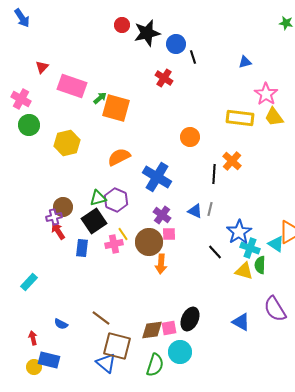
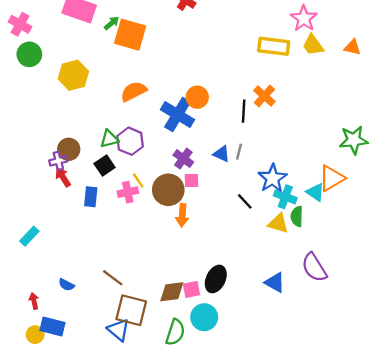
orange circle: (190, 137) -> (197, 97), moved
black square: (94, 221) -> (105, 166), size x0.7

